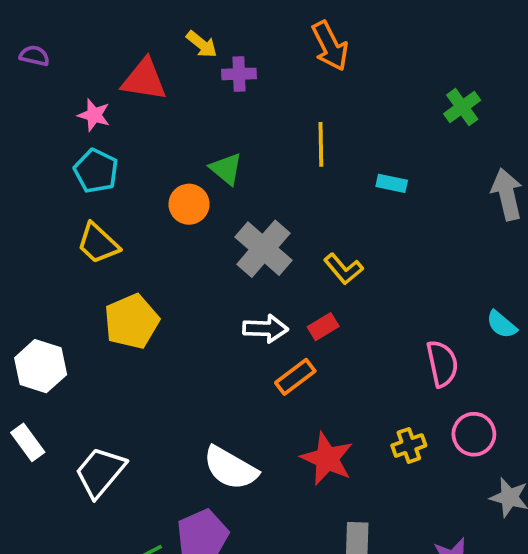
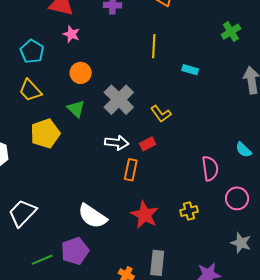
pink star: (94, 115) -> (71, 34), moved
green triangle: (226, 169) -> (76, 109), moved
orange rectangle: (295, 377) -> (131, 170), turned -45
pink circle: (474, 434) -> (237, 198), moved

